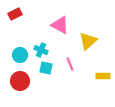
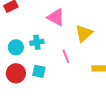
cyan cross: (41, 50) -> (37, 42), turned -32
cyan square: (46, 68) -> (39, 71), moved

